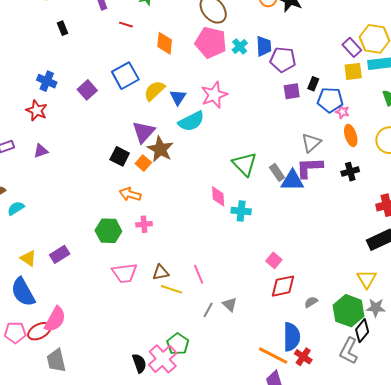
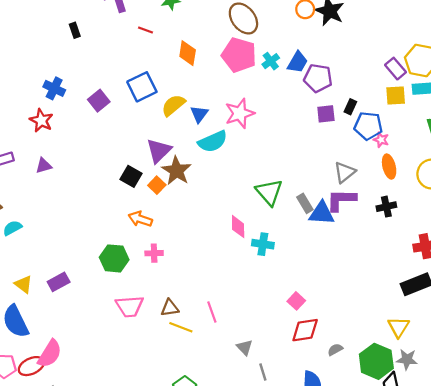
blue trapezoid: (264, 46) -> (298, 62), turned 30
gray line: (208, 310) -> (263, 372), moved, turned -49

